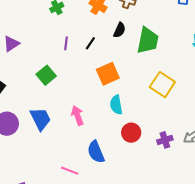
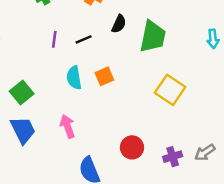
black line: (90, 43) -> (84, 39), turned 32
orange square: (108, 74) -> (104, 76), size x0.7
green square: (46, 75) -> (22, 92), moved
cyan semicircle: (116, 105) -> (74, 78), moved

